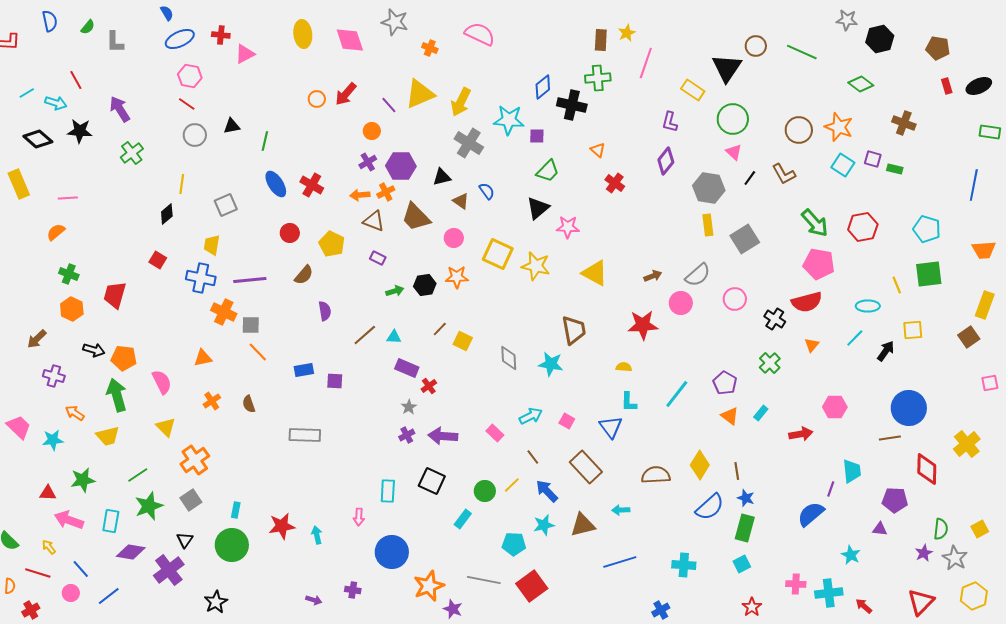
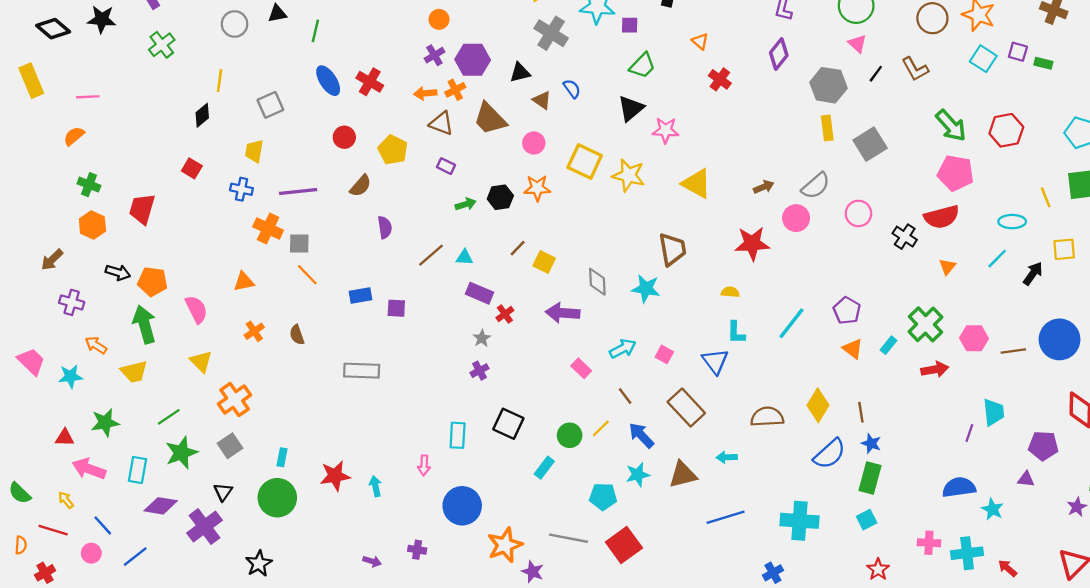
blue cross: (201, 278) -> (241, 189), size x0.7
green cross: (770, 363) -> (925, 324), moved, size x1.4
purple arrow: (443, 436) -> (563, 313), moved
brown line: (890, 438) -> (1013, 351), moved
blue semicircle: (811, 514) -> (959, 487), moved, turned 32
cyan cross: (684, 565) -> (800, 521), size x1.4

